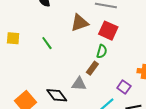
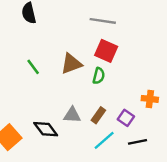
brown triangle: (79, 23) -> (71, 64), moved
brown rectangle: (92, 68) -> (98, 115), moved

